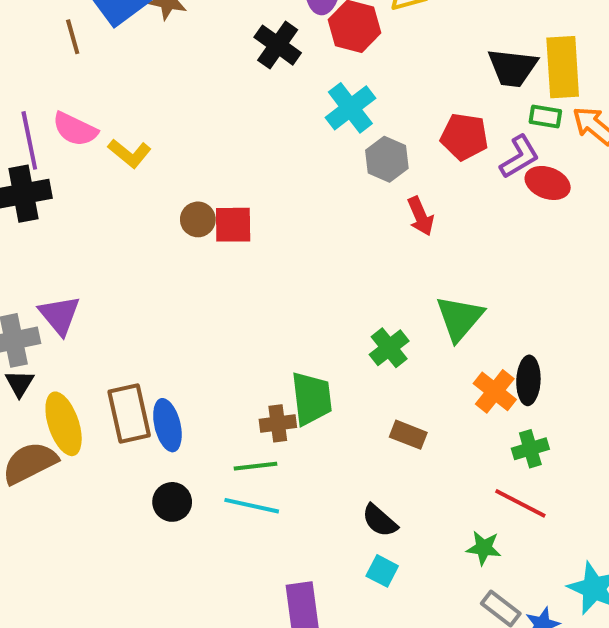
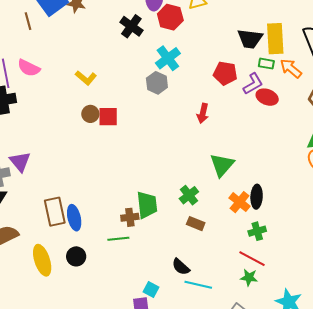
yellow L-shape: (130, 153) -> (86, 78), moved
gray hexagon: (387, 159) -> (157, 83), moved
red arrow: (421, 216) -> (203, 113), turned 36
green cross: (389, 348) -> (189, 195), moved
yellow ellipse: (64, 424) -> (42, 260), moved
cyan line: (252, 506) -> (198, 285), moved
green star: (484, 548) -> (249, 277), moved
cyan square: (382, 571) -> (151, 289), moved

